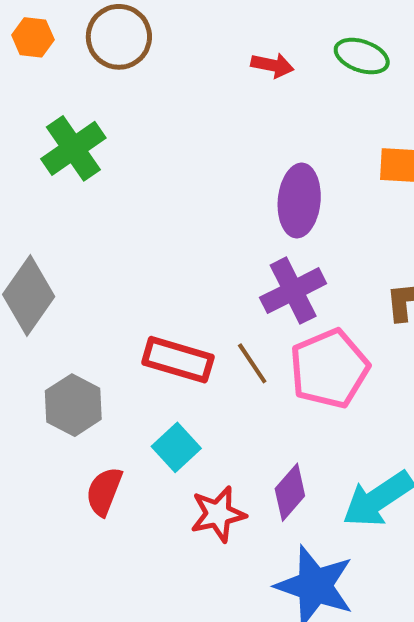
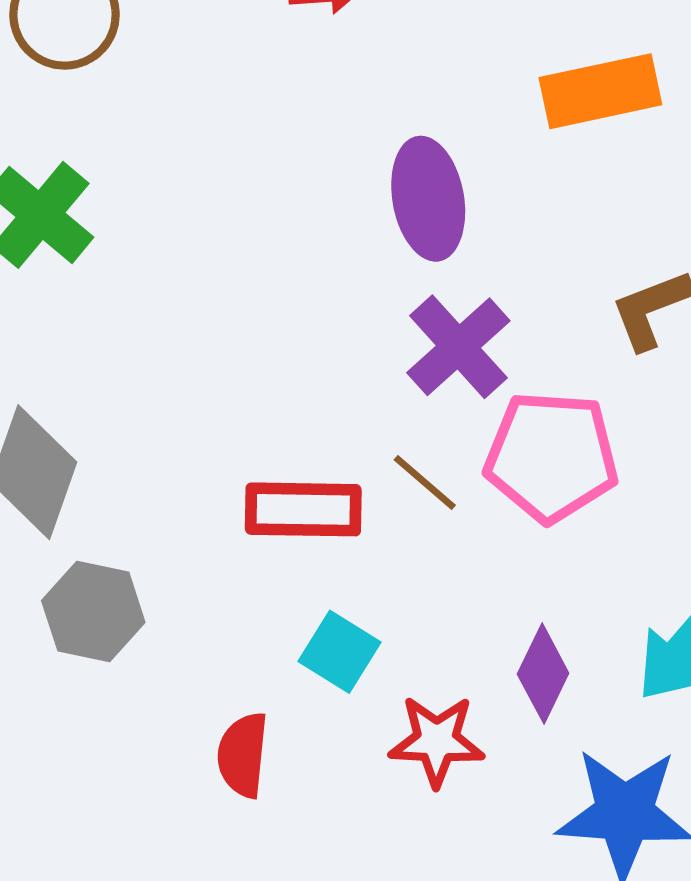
pink pentagon: (329, 369) -> (551, 457), turned -30
gray hexagon: (73, 405) -> (93, 612), moved
red star: (218, 514) -> (437, 741), turned 30

